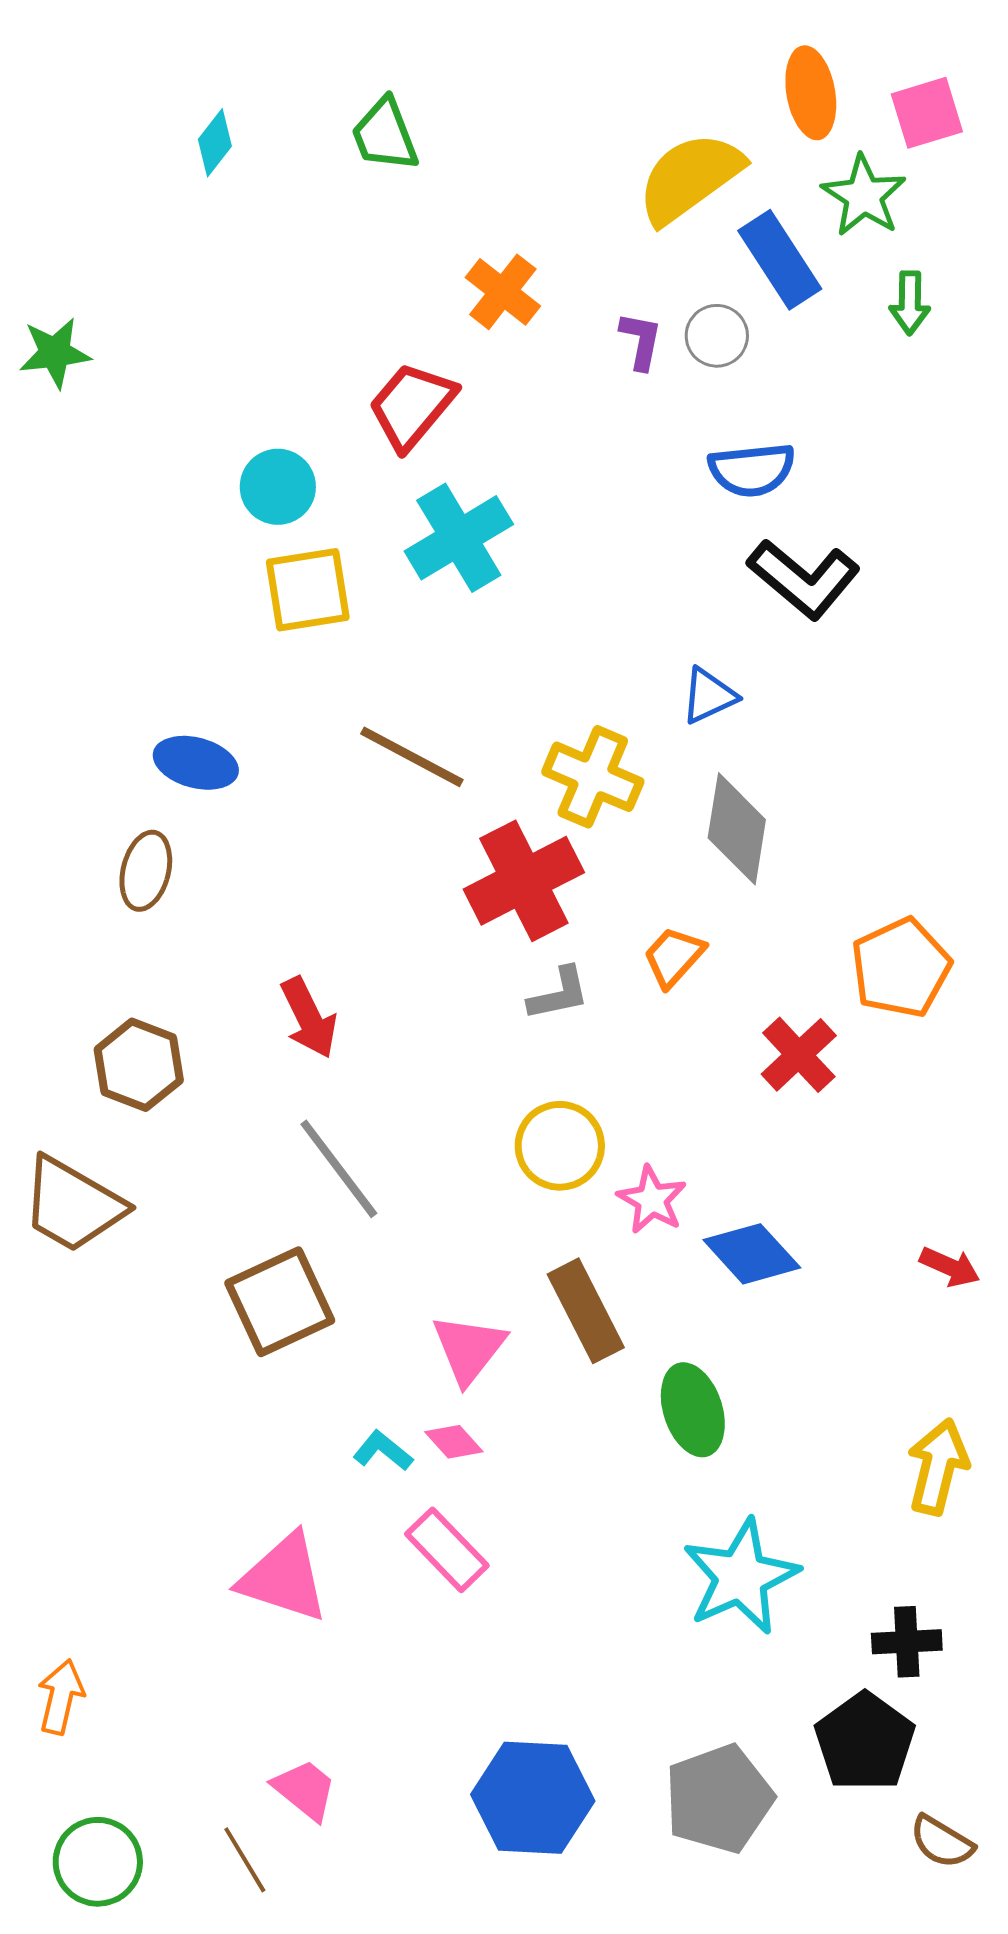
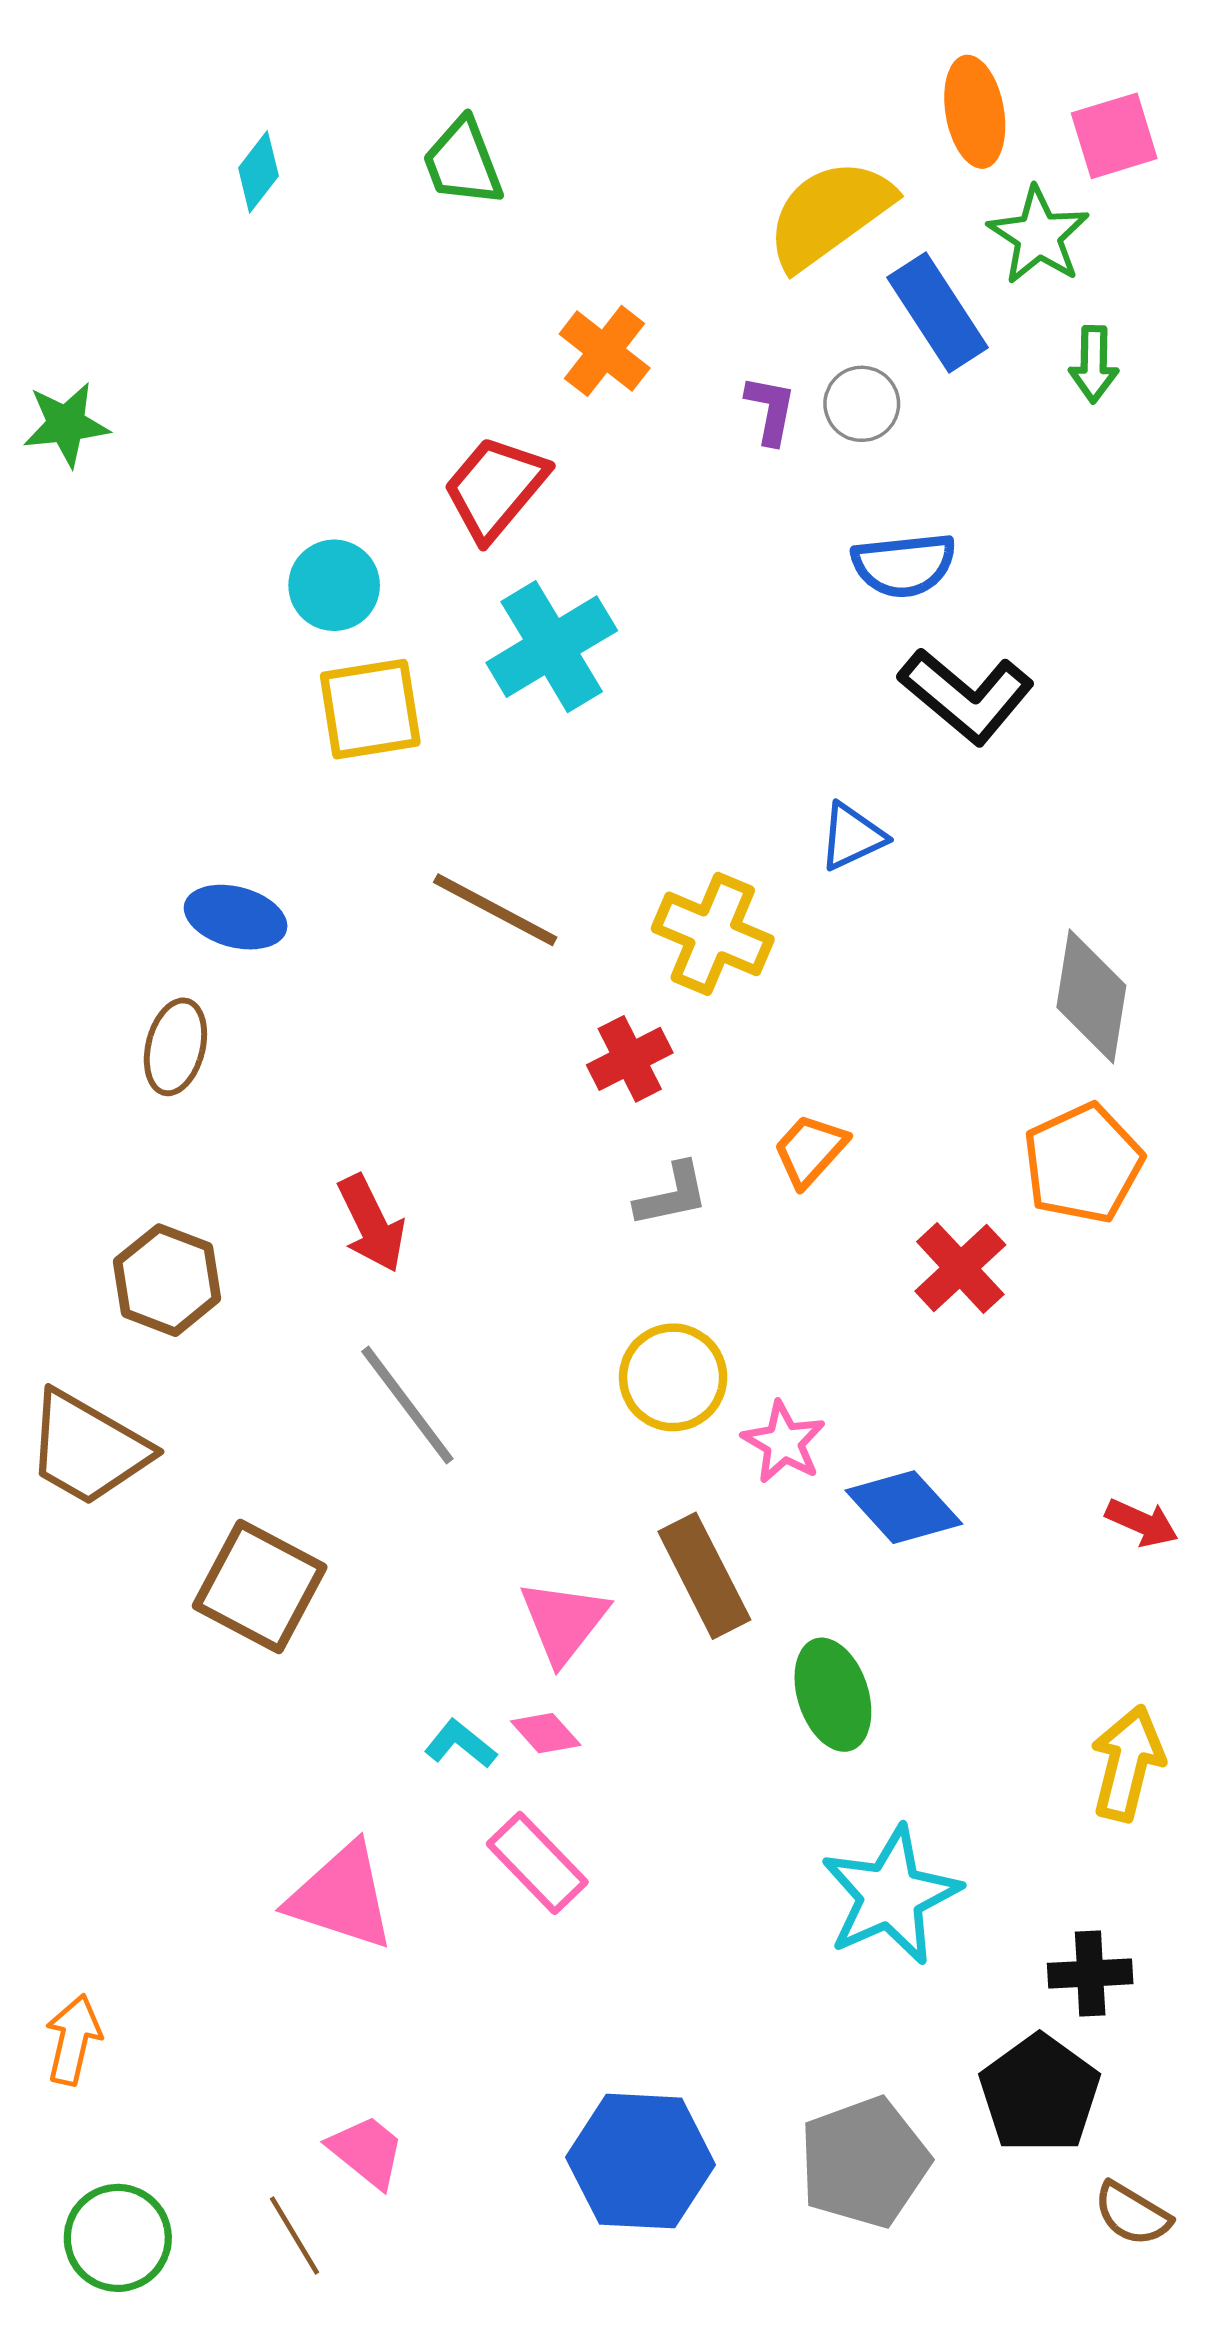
gray diamond: (737, 829) -> (1091, 996), moved
red cross: (524, 881) -> (630, 1059), size x0.6
brown square: (280, 1302) -> (260, 1587), moved, turned -37

